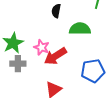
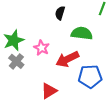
red arrow: (55, 56) -> (67, 59), moved
gray cross: (18, 64) -> (16, 61), turned 35

